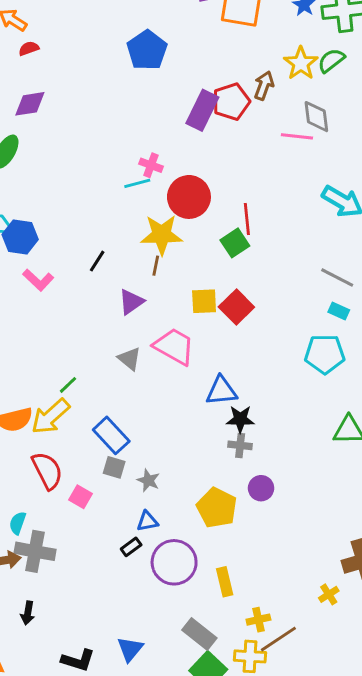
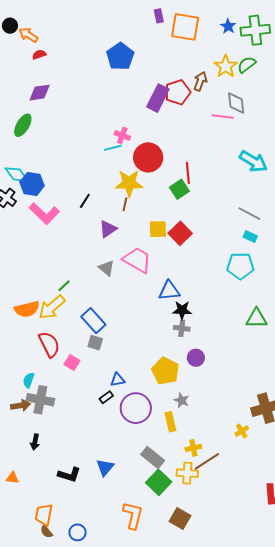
pink L-shape: (38, 280) -> (44, 213), size x1.4
gray star: (148, 480) -> (182, 400), moved

